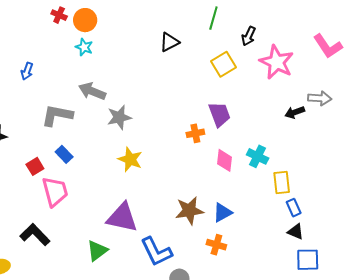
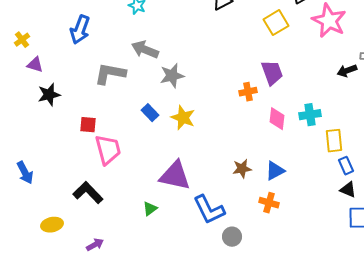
blue arrow: (27, 71) -> (80, 30), size x1.6
blue rectangle: (64, 154) -> (150, 113), moved
cyan cross: (258, 156) -> (310, 115), turned -35
red square: (35, 166) -> (88, 125), turned 36
brown star: (189, 211) -> (242, 169), size x0.7
green triangle: (97, 251) -> (150, 209), size x0.7

